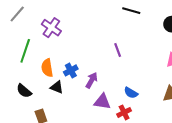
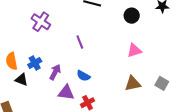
purple cross: (51, 28) -> (41, 22), moved
blue semicircle: (131, 93) -> (83, 76), moved

